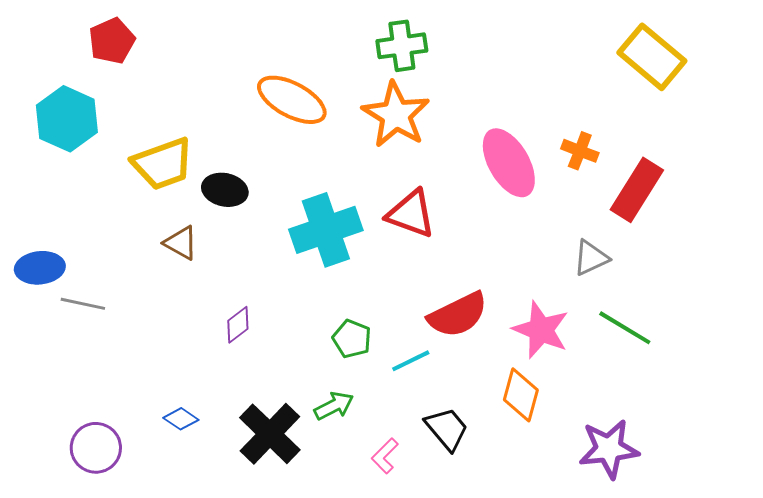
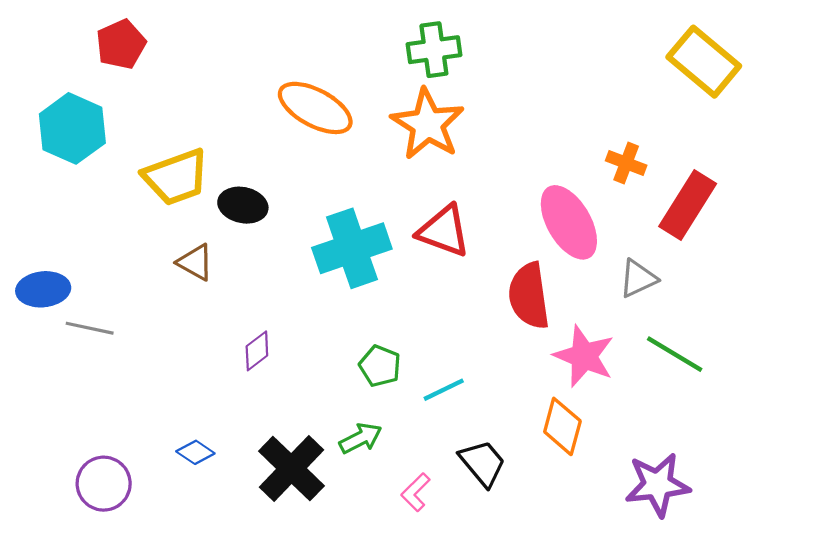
pink ellipse: (509, 163) -> (569, 222), moved
red semicircle: (458, 315) -> (529, 296), moved, turned 108

